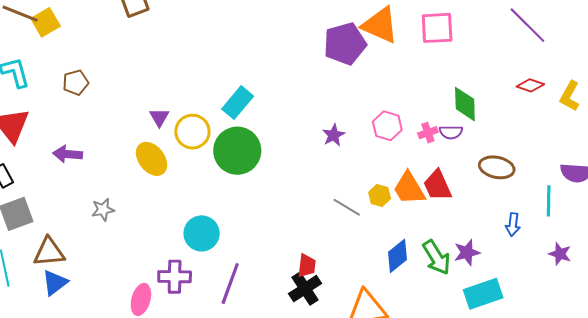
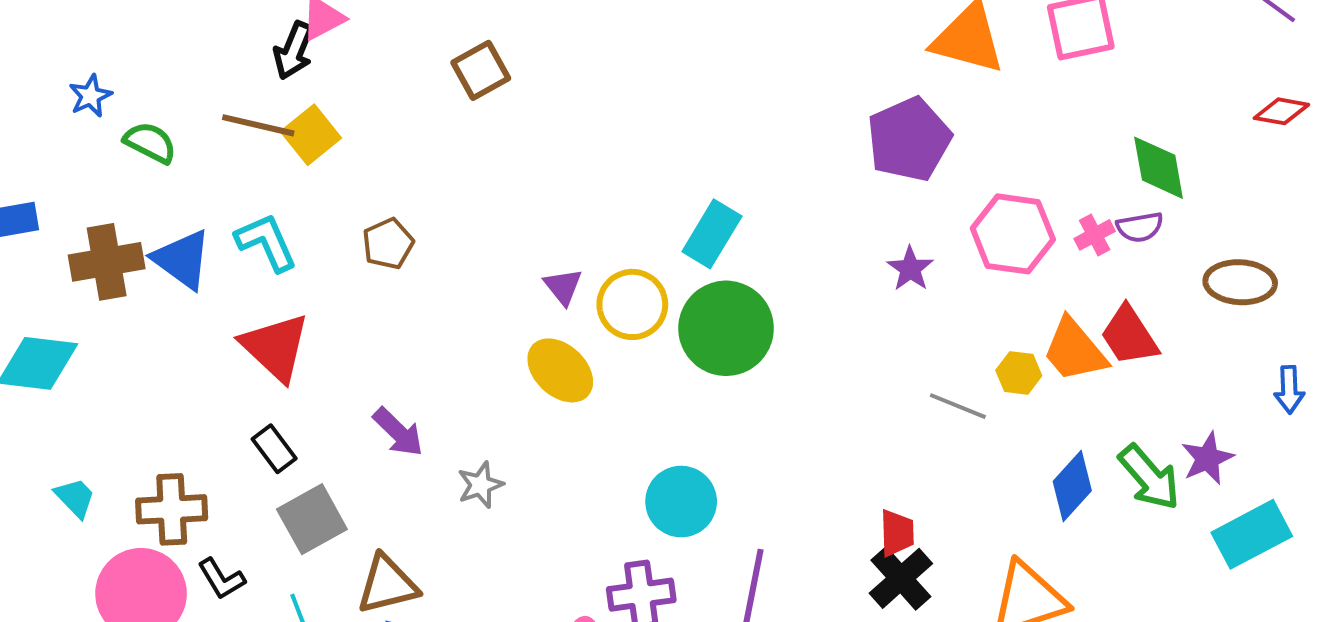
purple pentagon: (345, 44) -> (909, 139), moved
pink hexagon: (387, 126) -> (1013, 234), size x1.4
purple arrow: (68, 154) -> (398, 432), moved, turned -132

